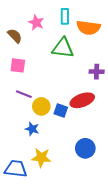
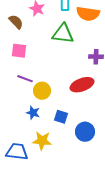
blue square: (61, 110) -> (61, 117), moved

